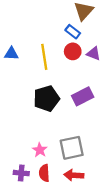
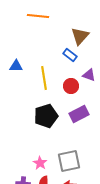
red circle: (73, 51) -> (71, 86), moved
blue triangle: (11, 54) -> (16, 66), moved

